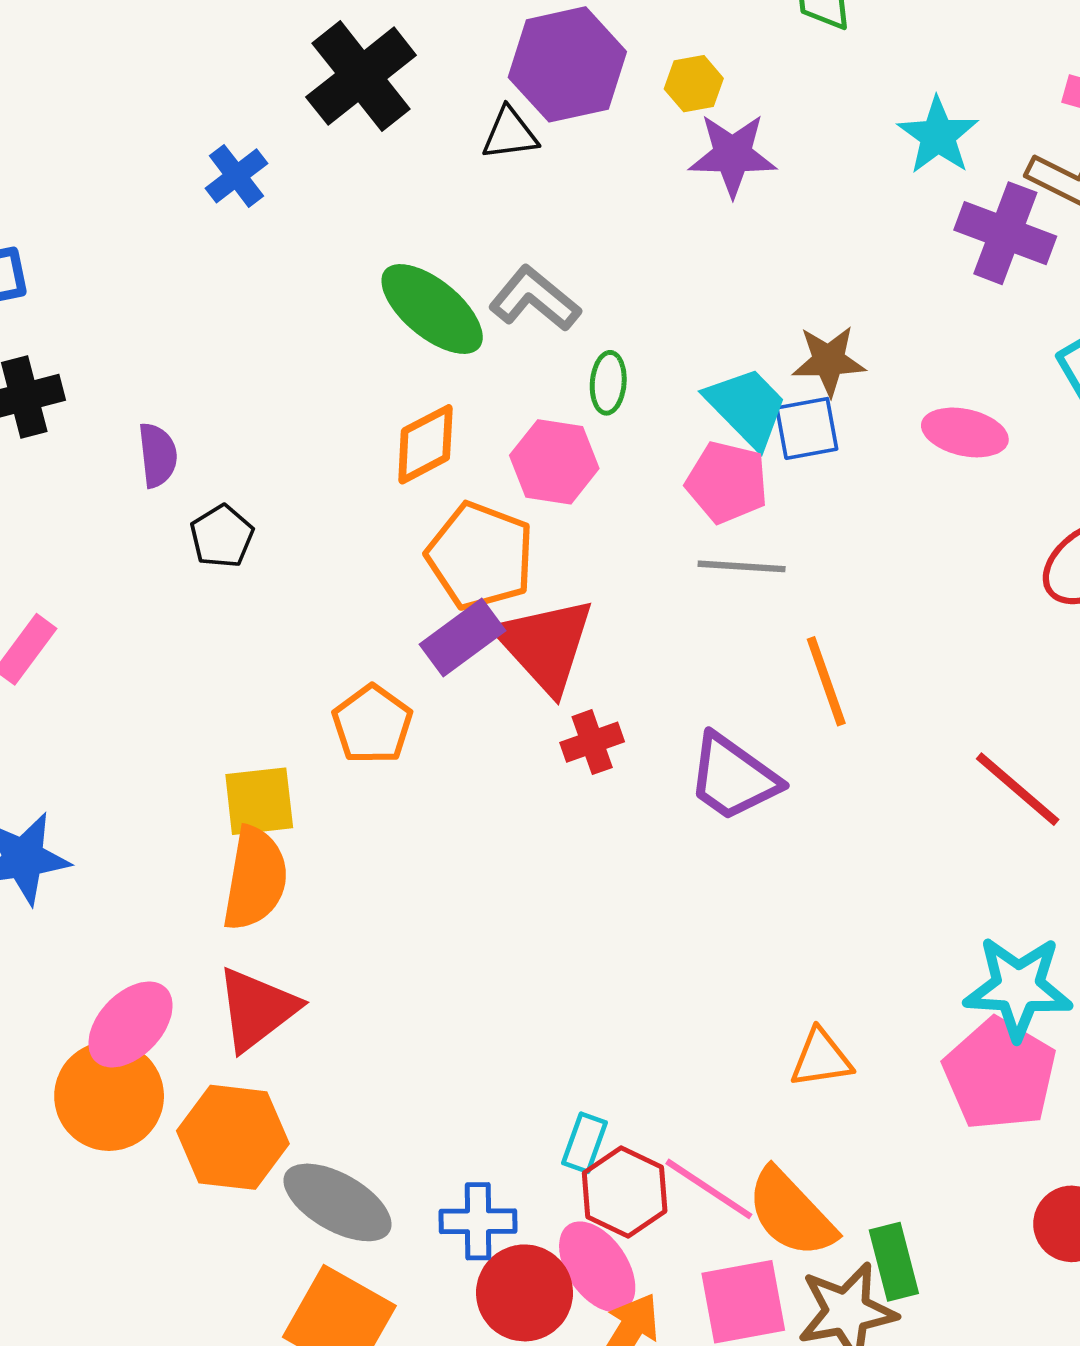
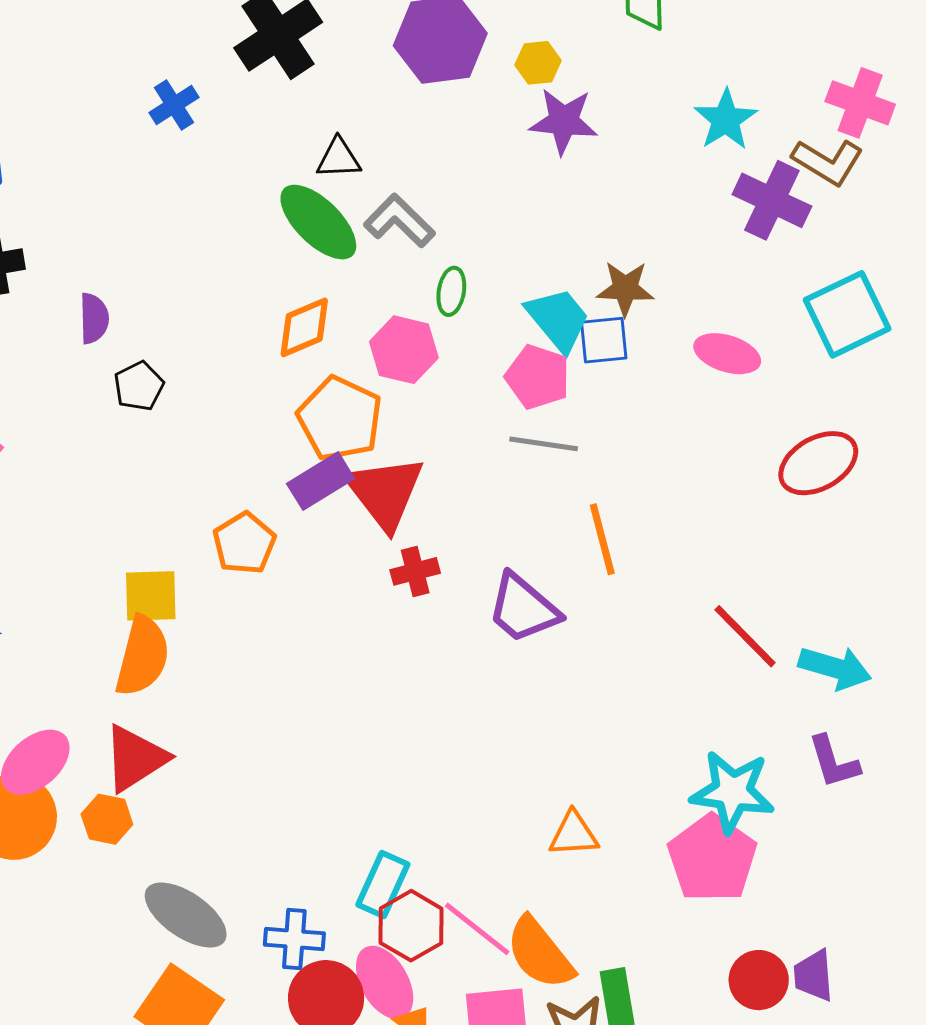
black triangle: (510, 134) -> (339, 158), moved
orange hexagon: (233, 1137) -> (107, 819), moved, size x0.6
cyan rectangle: (585, 1143) -> (383, 884), size x1.4

